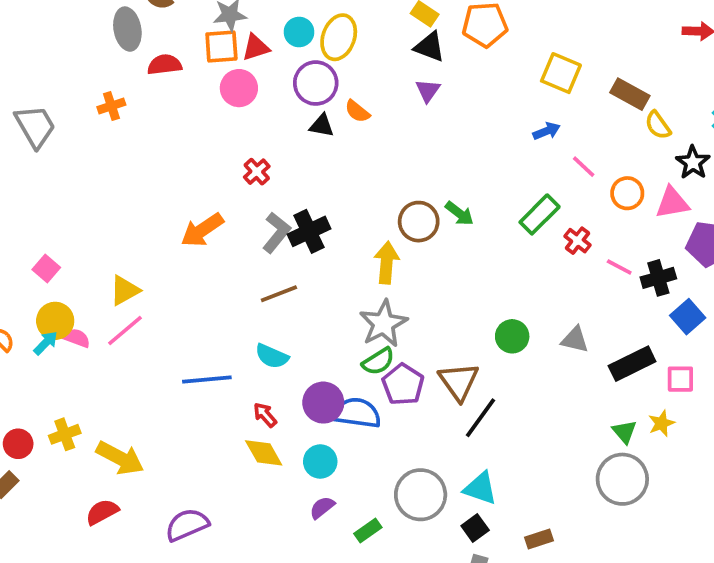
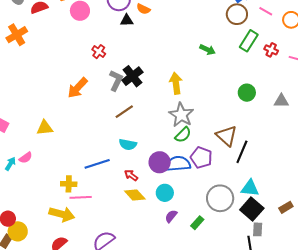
orange cross: (111, 106) -> (17, 35), size x1.5
brown circle: (419, 222) -> (237, 14), moved
yellow triangle: (125, 290) -> (45, 128), turned 36
yellow circle: (55, 321) -> (18, 231), moved
pink line: (125, 331) -> (81, 197), moved, turned 50
green circle: (512, 336) -> (247, 93), moved
pink semicircle: (77, 338) -> (26, 158), turned 136
purple pentagon: (403, 384) -> (201, 157), moved
yellow cross: (65, 434) -> (69, 184), moved, turned 35
black square: (475, 528) -> (252, 209), size x1.6

